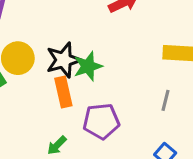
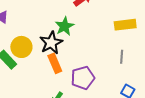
green star: (88, 66) -> (65, 26), moved

